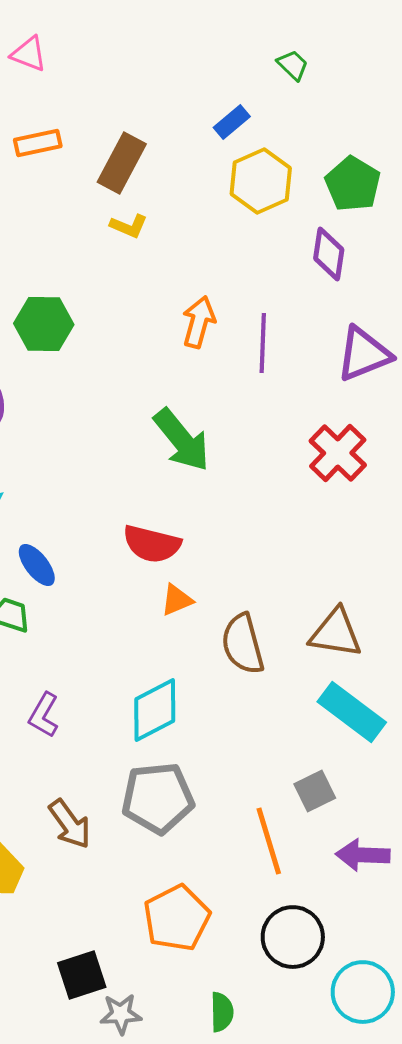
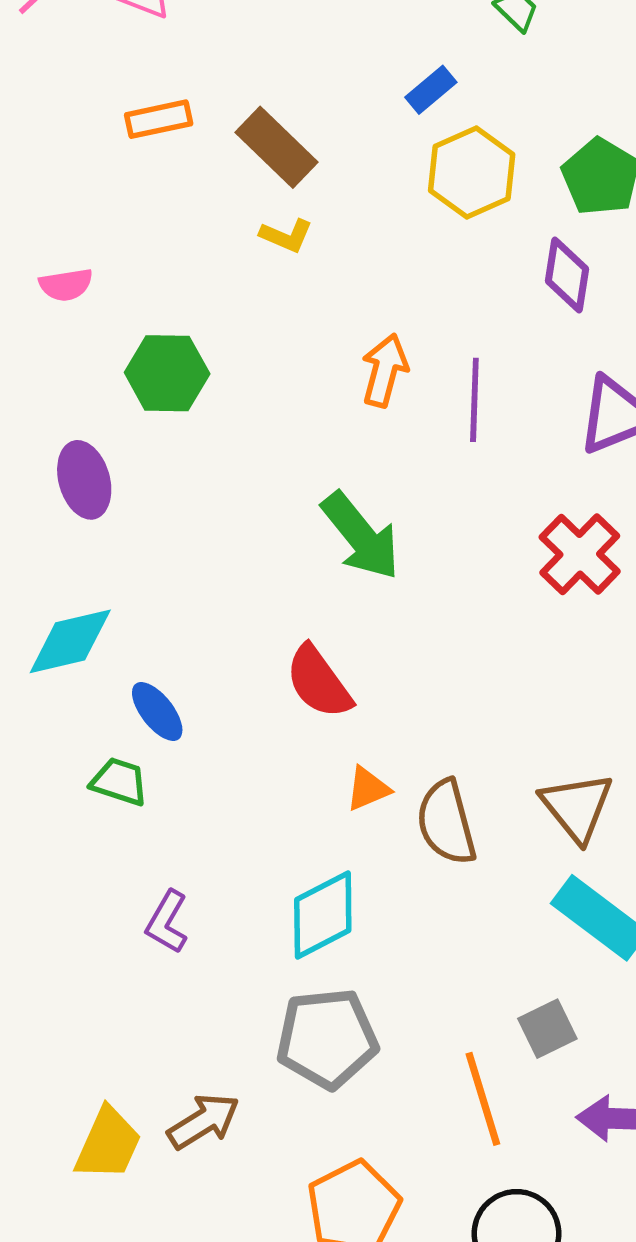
brown rectangle: (122, 163) -> (277, 147), turned -74
red semicircle: (152, 544) -> (319, 682), turned 40
orange triangle: (177, 600) -> (368, 789), moved
brown triangle: (336, 633) -> (577, 807), turned 42
brown arrow: (70, 824) -> (204, 1121), moved, turned -86

